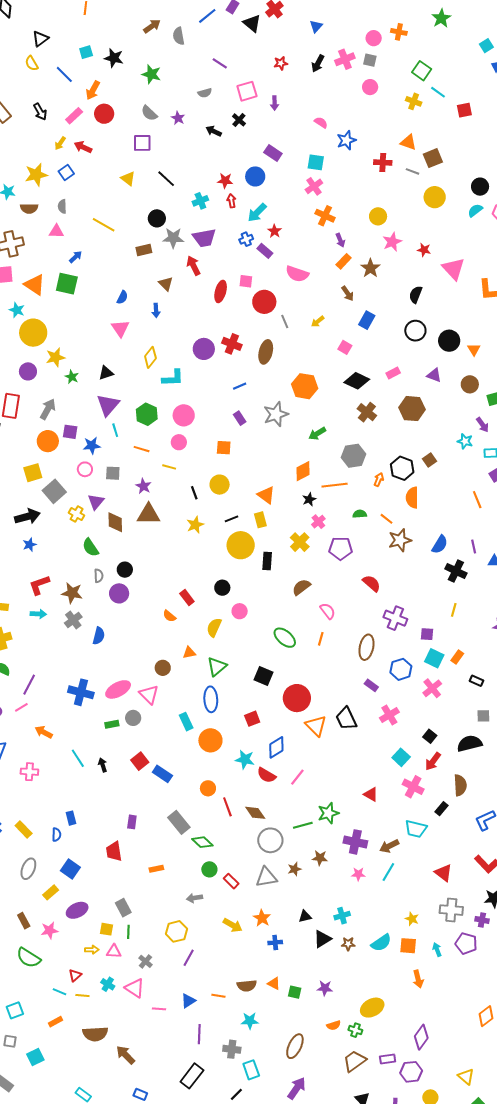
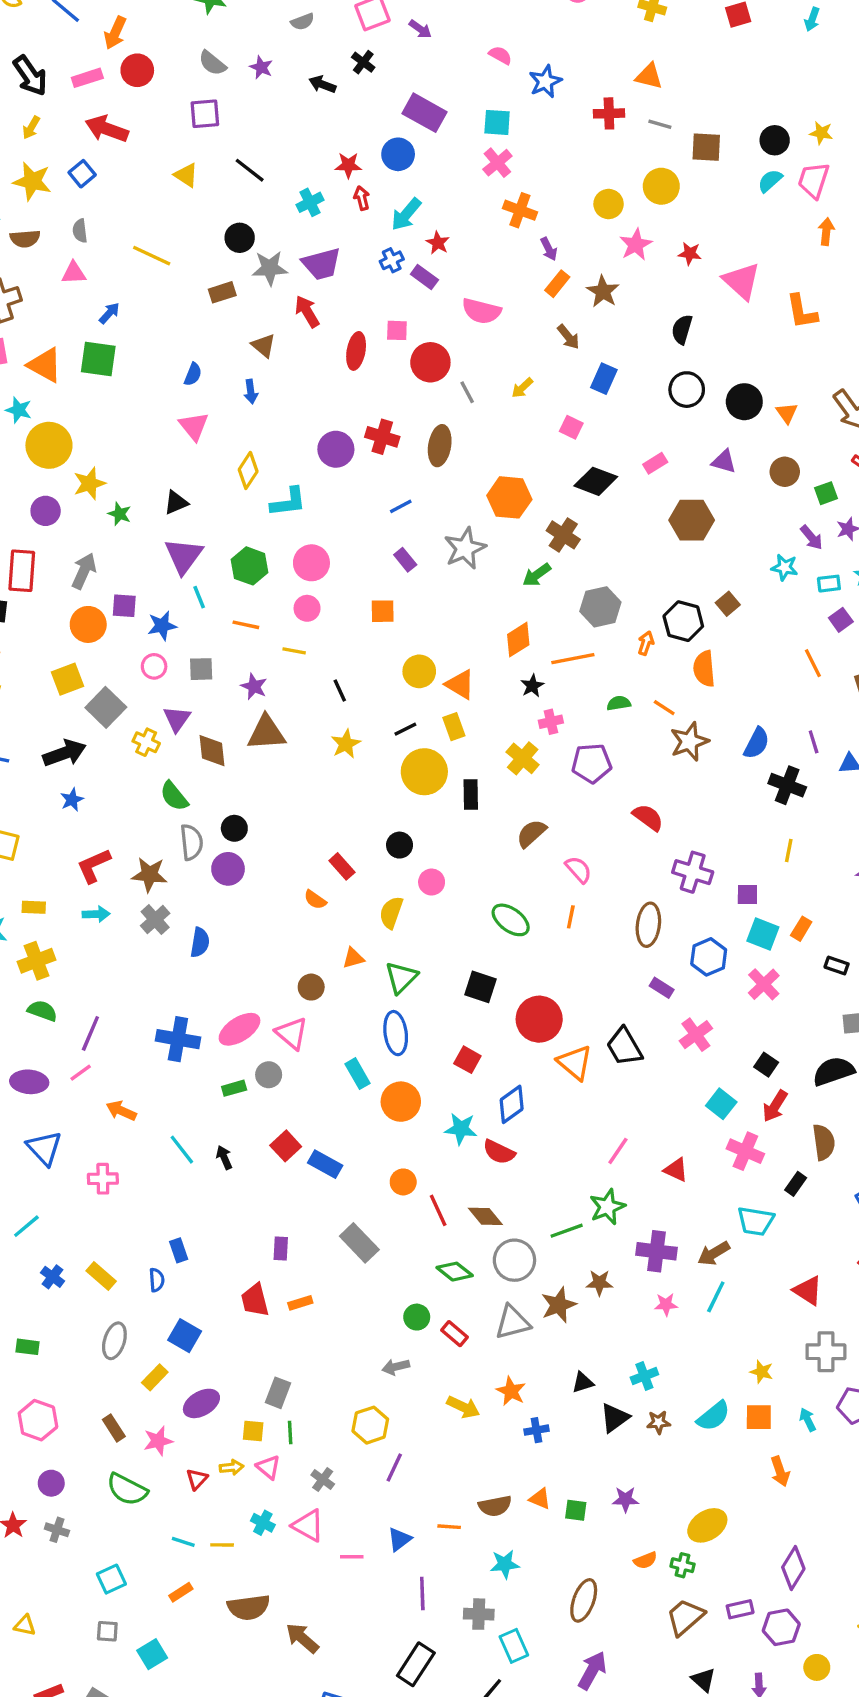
purple arrow: (275, 103) -> (420, 29), turned -48
black arrow: (40, 112) -> (30, 76), size x1.4
pink rectangle: (74, 116) -> (87, 78), turned 30
yellow arrow: (60, 143) -> (31, 128), moved
red arrow: (83, 147) -> (107, 129), size x1.4
purple rectangle: (273, 153) -> (424, 113), size x1.4
brown square: (433, 158) -> (706, 147), moved, turned 30
yellow star: (36, 175) -> (32, 181), turned 30
yellow circle: (435, 197) -> (661, 186), moved
brown cross: (367, 412) -> (563, 535), moved
yellow circle: (220, 485) -> (419, 671), moved
pink cross: (318, 522) -> (551, 722), turned 32
gray semicircle: (99, 576) -> (191, 842), size x1.5
red square: (252, 719) -> (467, 1060), turned -35
pink line: (297, 777) -> (618, 1151), moved
green diamond: (202, 842) -> (455, 1272), moved
orange rectangle: (156, 869) -> (300, 1303), moved
brown star: (294, 869) -> (559, 1305), size x1.5
gray rectangle: (123, 908) -> (278, 1393), turned 54
pink triangle: (114, 951) -> (268, 1467), turned 42
red triangle: (75, 975) -> (197, 1479), moved

